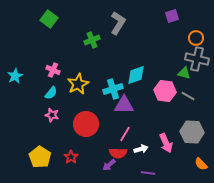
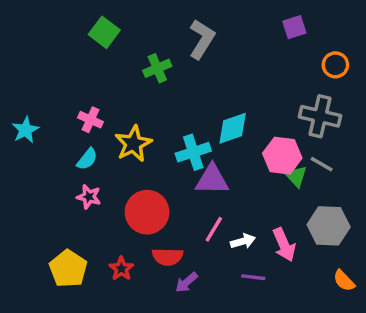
green square: (49, 19) -> (104, 32), moved
gray cross: (197, 59) -> (320, 116), moved
green triangle: (184, 73) -> (296, 176), moved, turned 32
white arrow: (141, 149) -> (243, 241), moved
red semicircle: (118, 153) -> (168, 257), moved
purple line: (148, 173) -> (253, 277), moved

